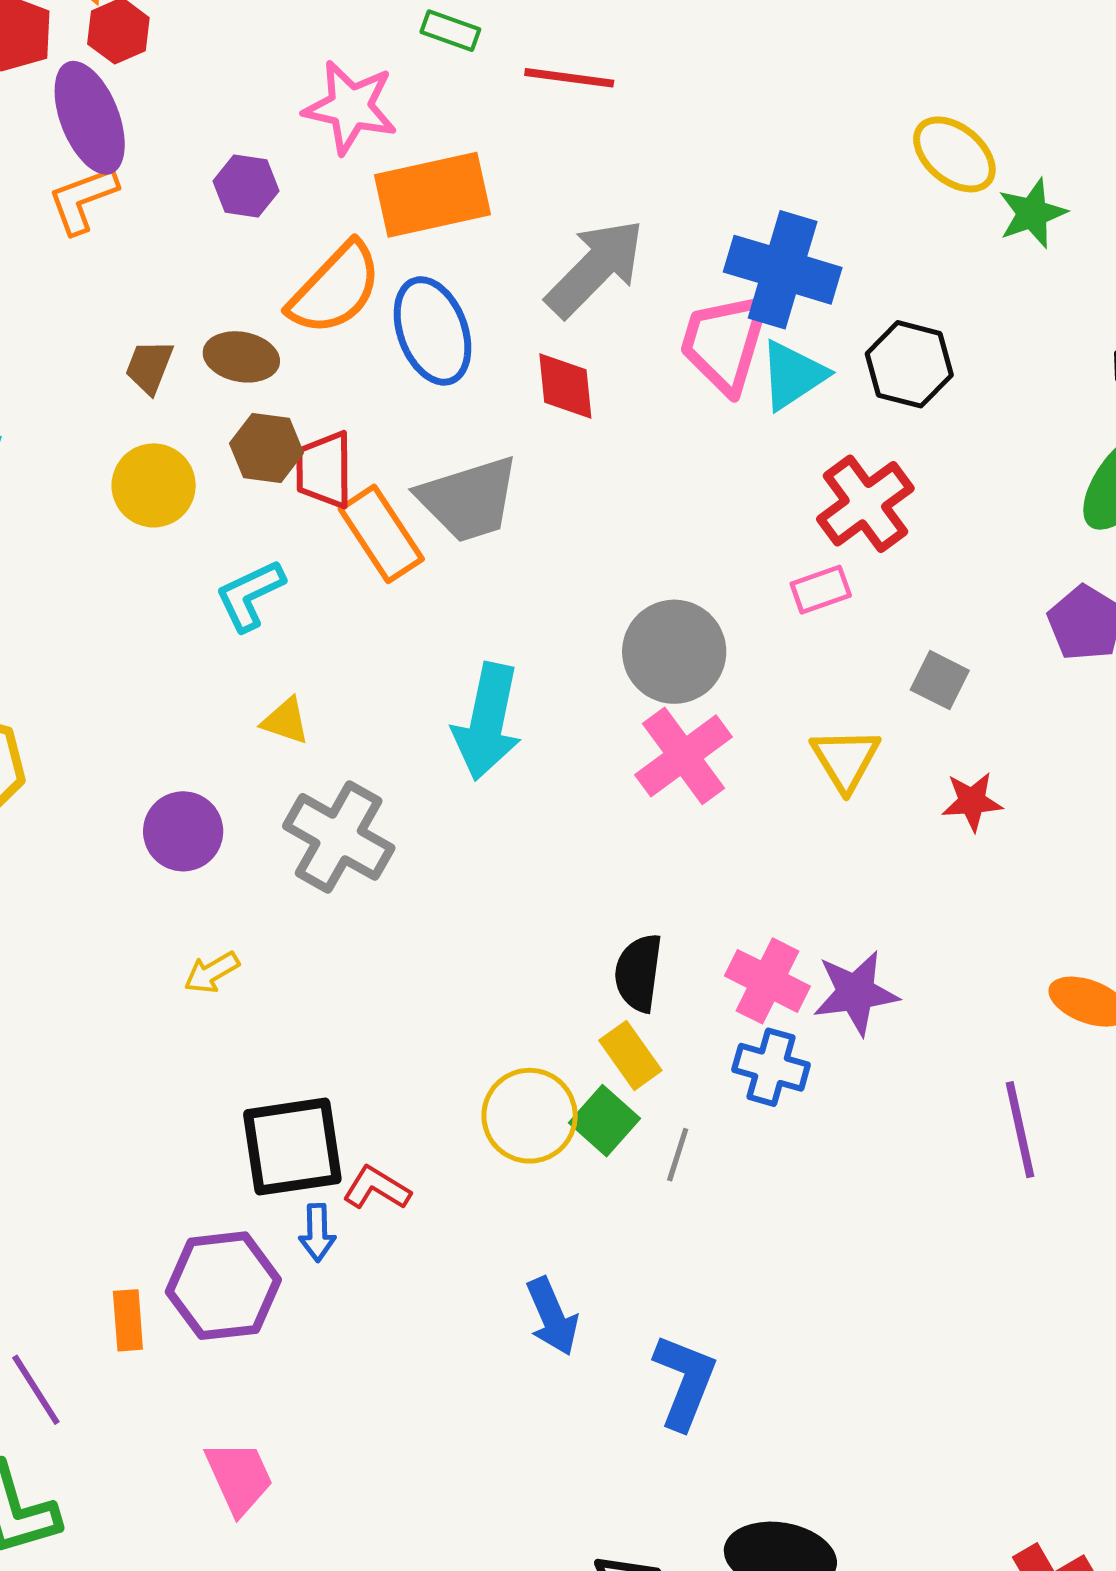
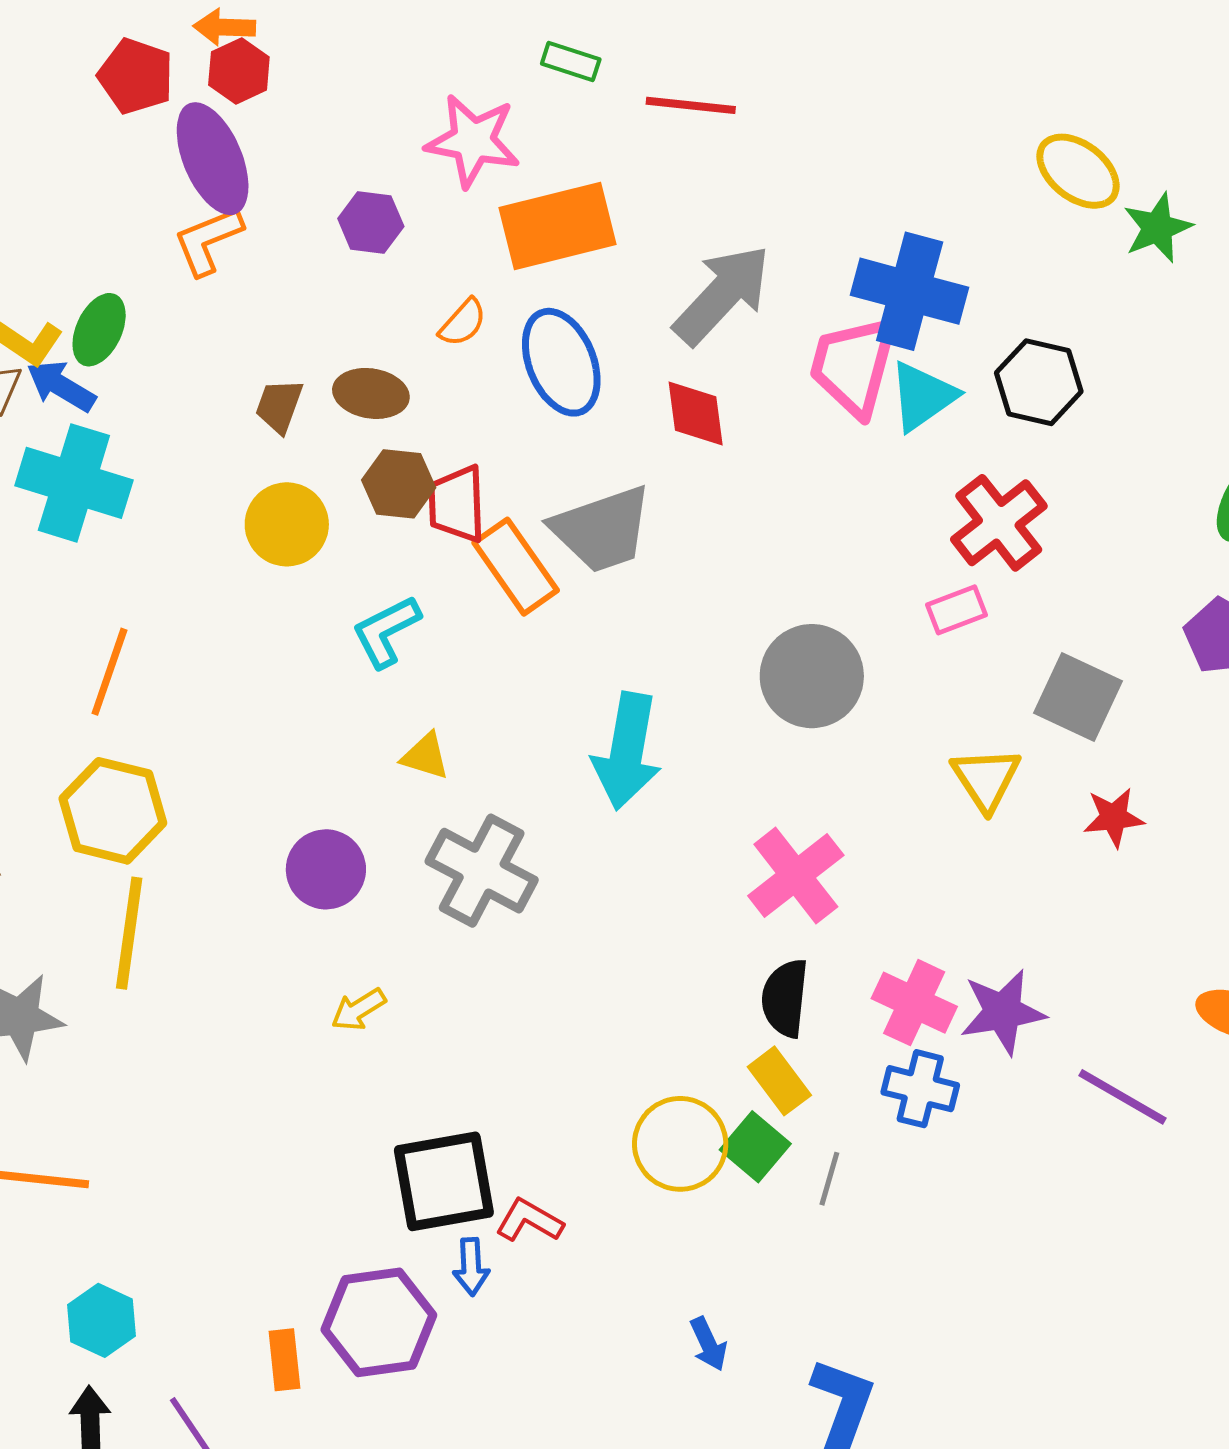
orange semicircle: (335, 289) -> (463, 323), size x0.5
gray square: (940, 680) -> (1078, 697), size x1.5
pink cross: (683, 756) -> (796, 876), moved
purple line: (1020, 1130) -> (1122, 1097), moved, turned -46
blue arrow: (552, 1316) -> (708, 1344), size x0.7

